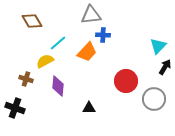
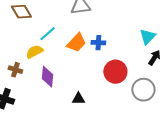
blue cross: (103, 35) -> (98, 43), moved

